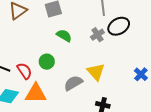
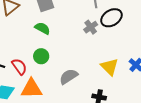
green semicircle: (64, 36) -> (42, 28), moved
yellow triangle: (96, 72) -> (110, 67), moved

